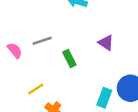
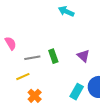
gray line: (42, 41) -> (32, 58), moved
purple triangle: (106, 43) -> (83, 56), moved

